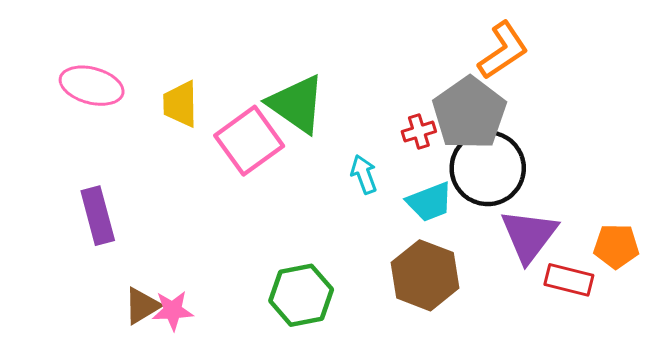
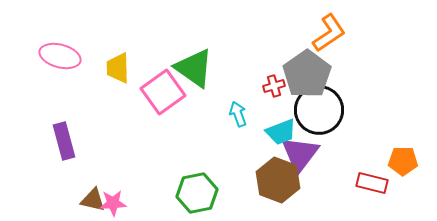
purple triangle: (529, 236) -> (300, 154), moved
brown triangle: (142, 306) -> (93, 200), turned 44

